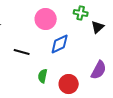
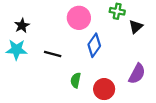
blue diamond: (60, 44) -> (94, 45), turned -30

